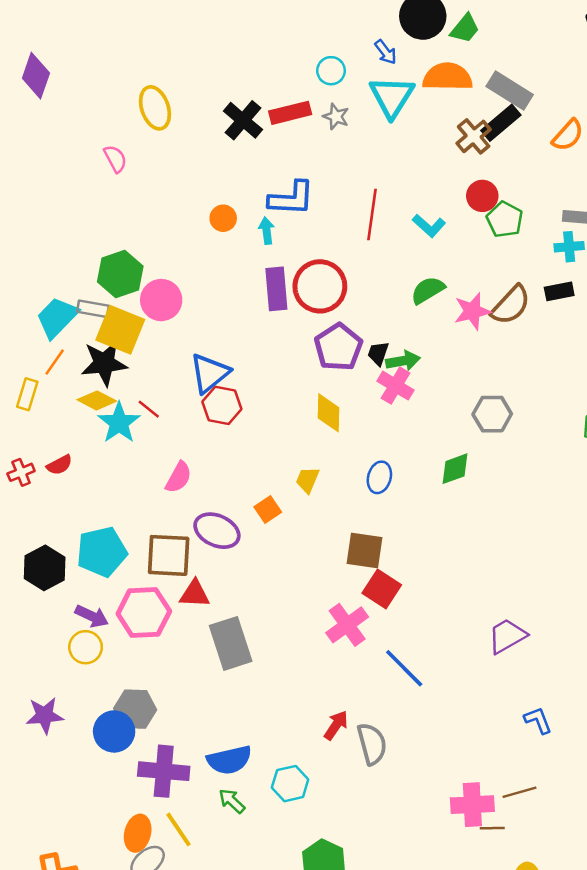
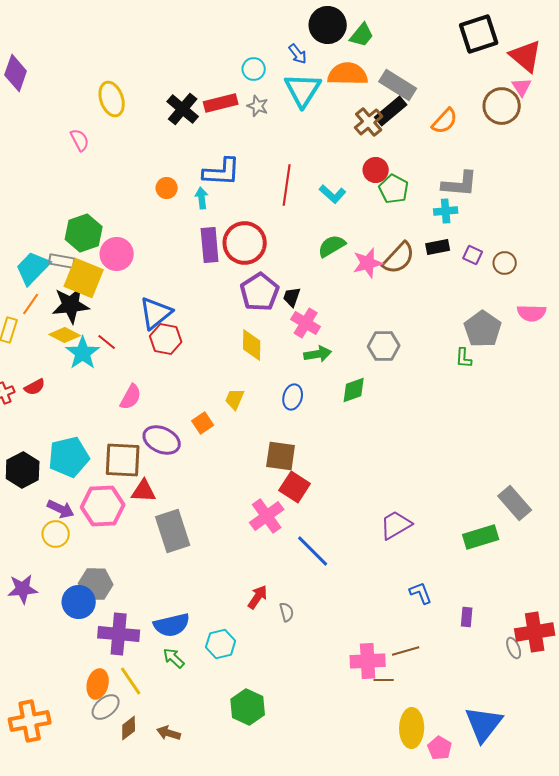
green arrow: (403, 361) -> (318, 354), moved
gray semicircle: (372, 744) -> (287, 612), size x0.6

